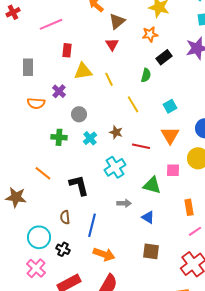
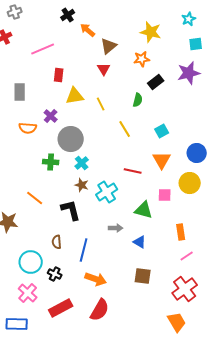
gray circle: (79, 114) -> (71, 139), size x1.6
brown star: (116, 132) -> (82, 185), moved

